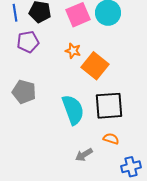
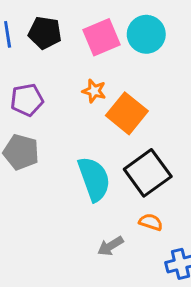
purple pentagon: (28, 42) -> (27, 100), moved
black square: (109, 106) -> (148, 173), turned -32

